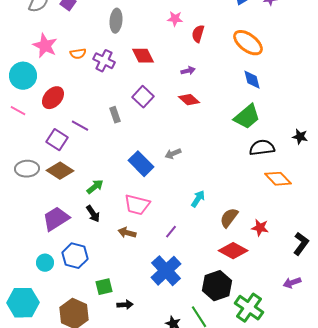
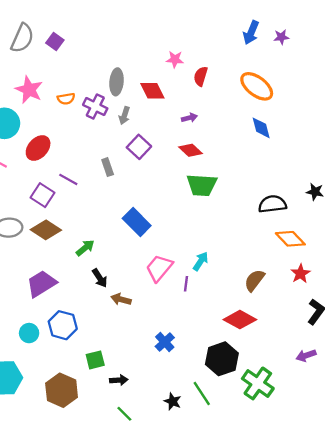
gray ellipse: (116, 21) -> (117, 82), moved
red diamond: (143, 56) -> (152, 91), moved
green trapezoid: (247, 117) -> (202, 185), moved, turned 44
gray arrow: (173, 154) -> (124, 115), moved, turned -49
pink trapezoid: (137, 205) -> (159, 268), moved, turned 116
black arrow: (93, 214) -> (100, 278), moved
brown semicircle: (229, 218) -> (254, 280), moved
red star: (260, 228) -> (300, 274), moved, turned 30
purple line: (171, 232) -> (186, 284), moved, turned -32
blue cross: (166, 271) -> (165, 342), size x0.6

